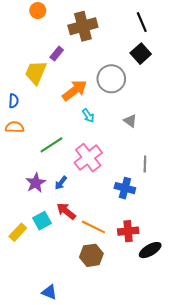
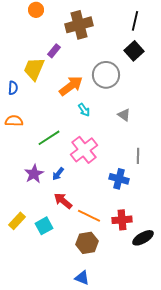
black line: (142, 22) -> (135, 21), turned 36
blue semicircle: (14, 101) -> (13, 88), moved
cyan square: (42, 221) -> (44, 226), moved
blue triangle: (49, 292) -> (82, 278), moved

